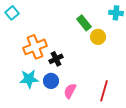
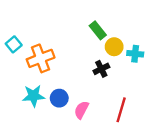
cyan square: (12, 13) -> (14, 44), moved
cyan cross: (116, 13) -> (135, 54), moved
black cross: (56, 59) -> (101, 69), moved

